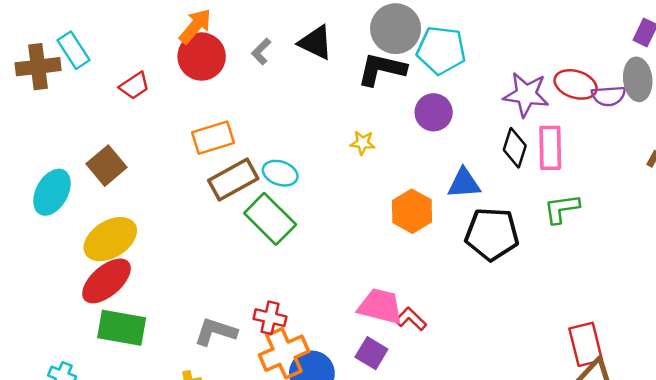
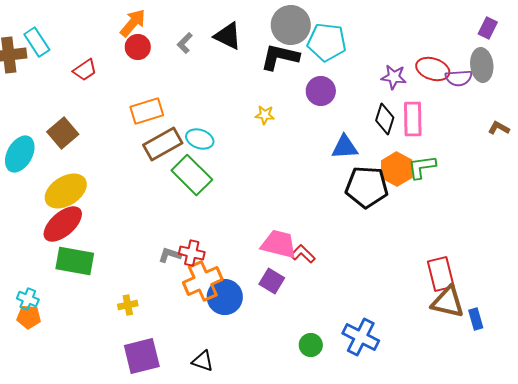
red circle: (202, 57) -> (138, 47), size x0.7
purple star: (526, 95) -> (394, 77), size x0.7
orange hexagon: (412, 211) -> (397, 169), moved
gray L-shape: (216, 332) -> (170, 255), moved, size x0.7

